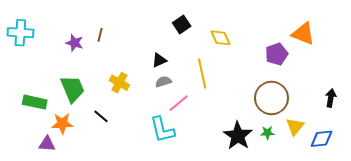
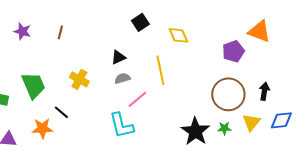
purple star: (75, 43) -> (22, 31), moved
black arrow: (331, 98) -> (264, 91), moved
orange star: (62, 124) -> (42, 128), moved
blue diamond: (322, 139) -> (281, 120), moved

